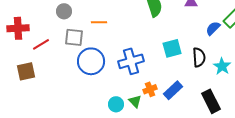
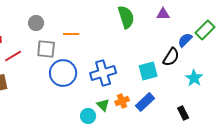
cyan square: (172, 48) -> (148, 71), moved
black semicircle: (199, 57) -> (171, 57), moved, turned 36
green triangle: (135, 101) -> (103, 105), moved
black rectangle: (211, 101) -> (183, 113), size x0.6

